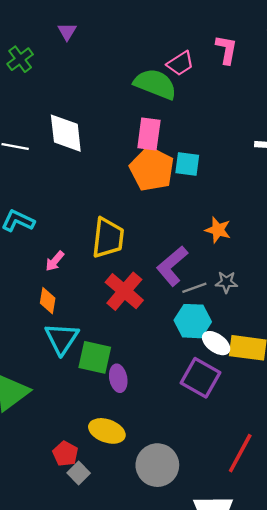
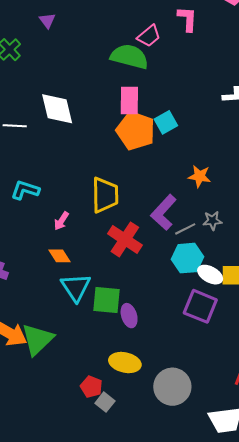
cyan square: (187, 164) -> (166, 122), turned -30
orange diamond: (48, 301) -> (60, 256), turned -35

